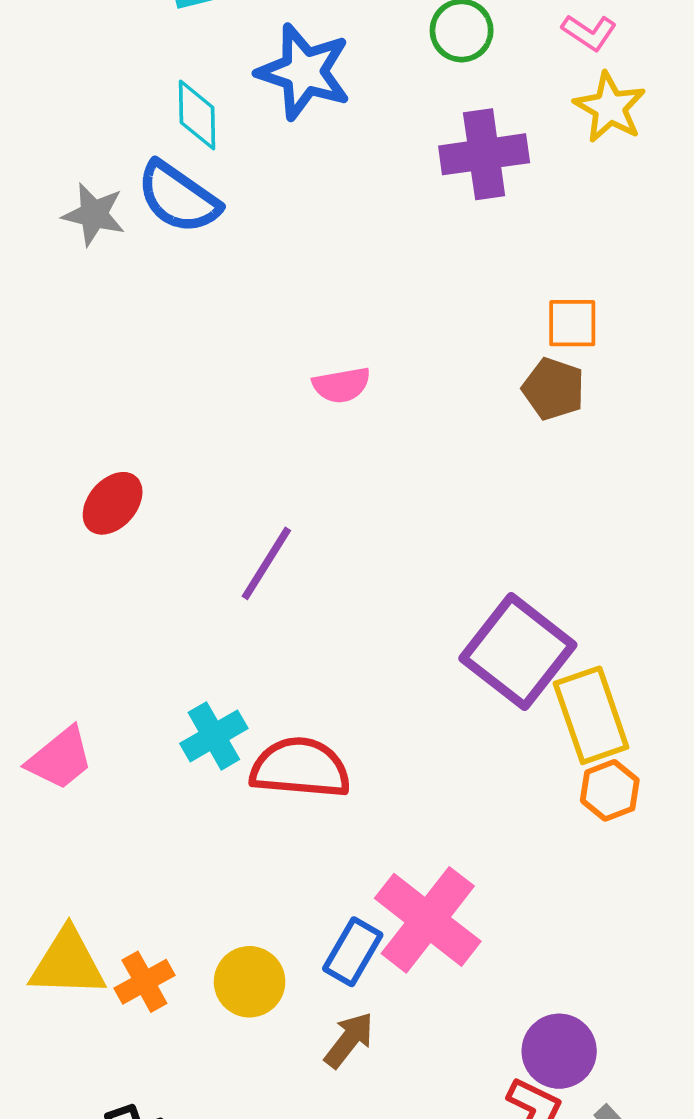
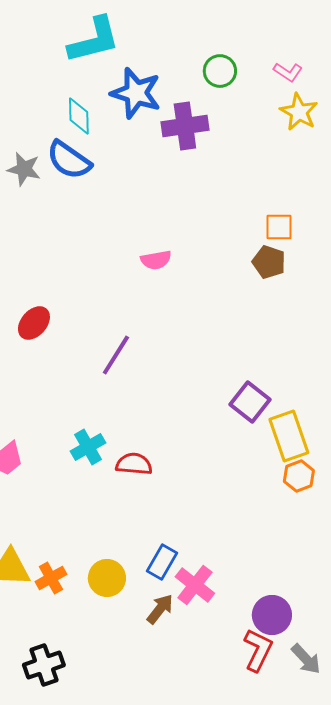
purple cross: (484, 154) -> (185, 126), moved
purple square: (518, 652) -> (250, 402), size x0.7
red semicircle: (300, 768) -> (134, 464), size x0.7
pink cross: (428, 920) -> (195, 585), moved, size x0.7

